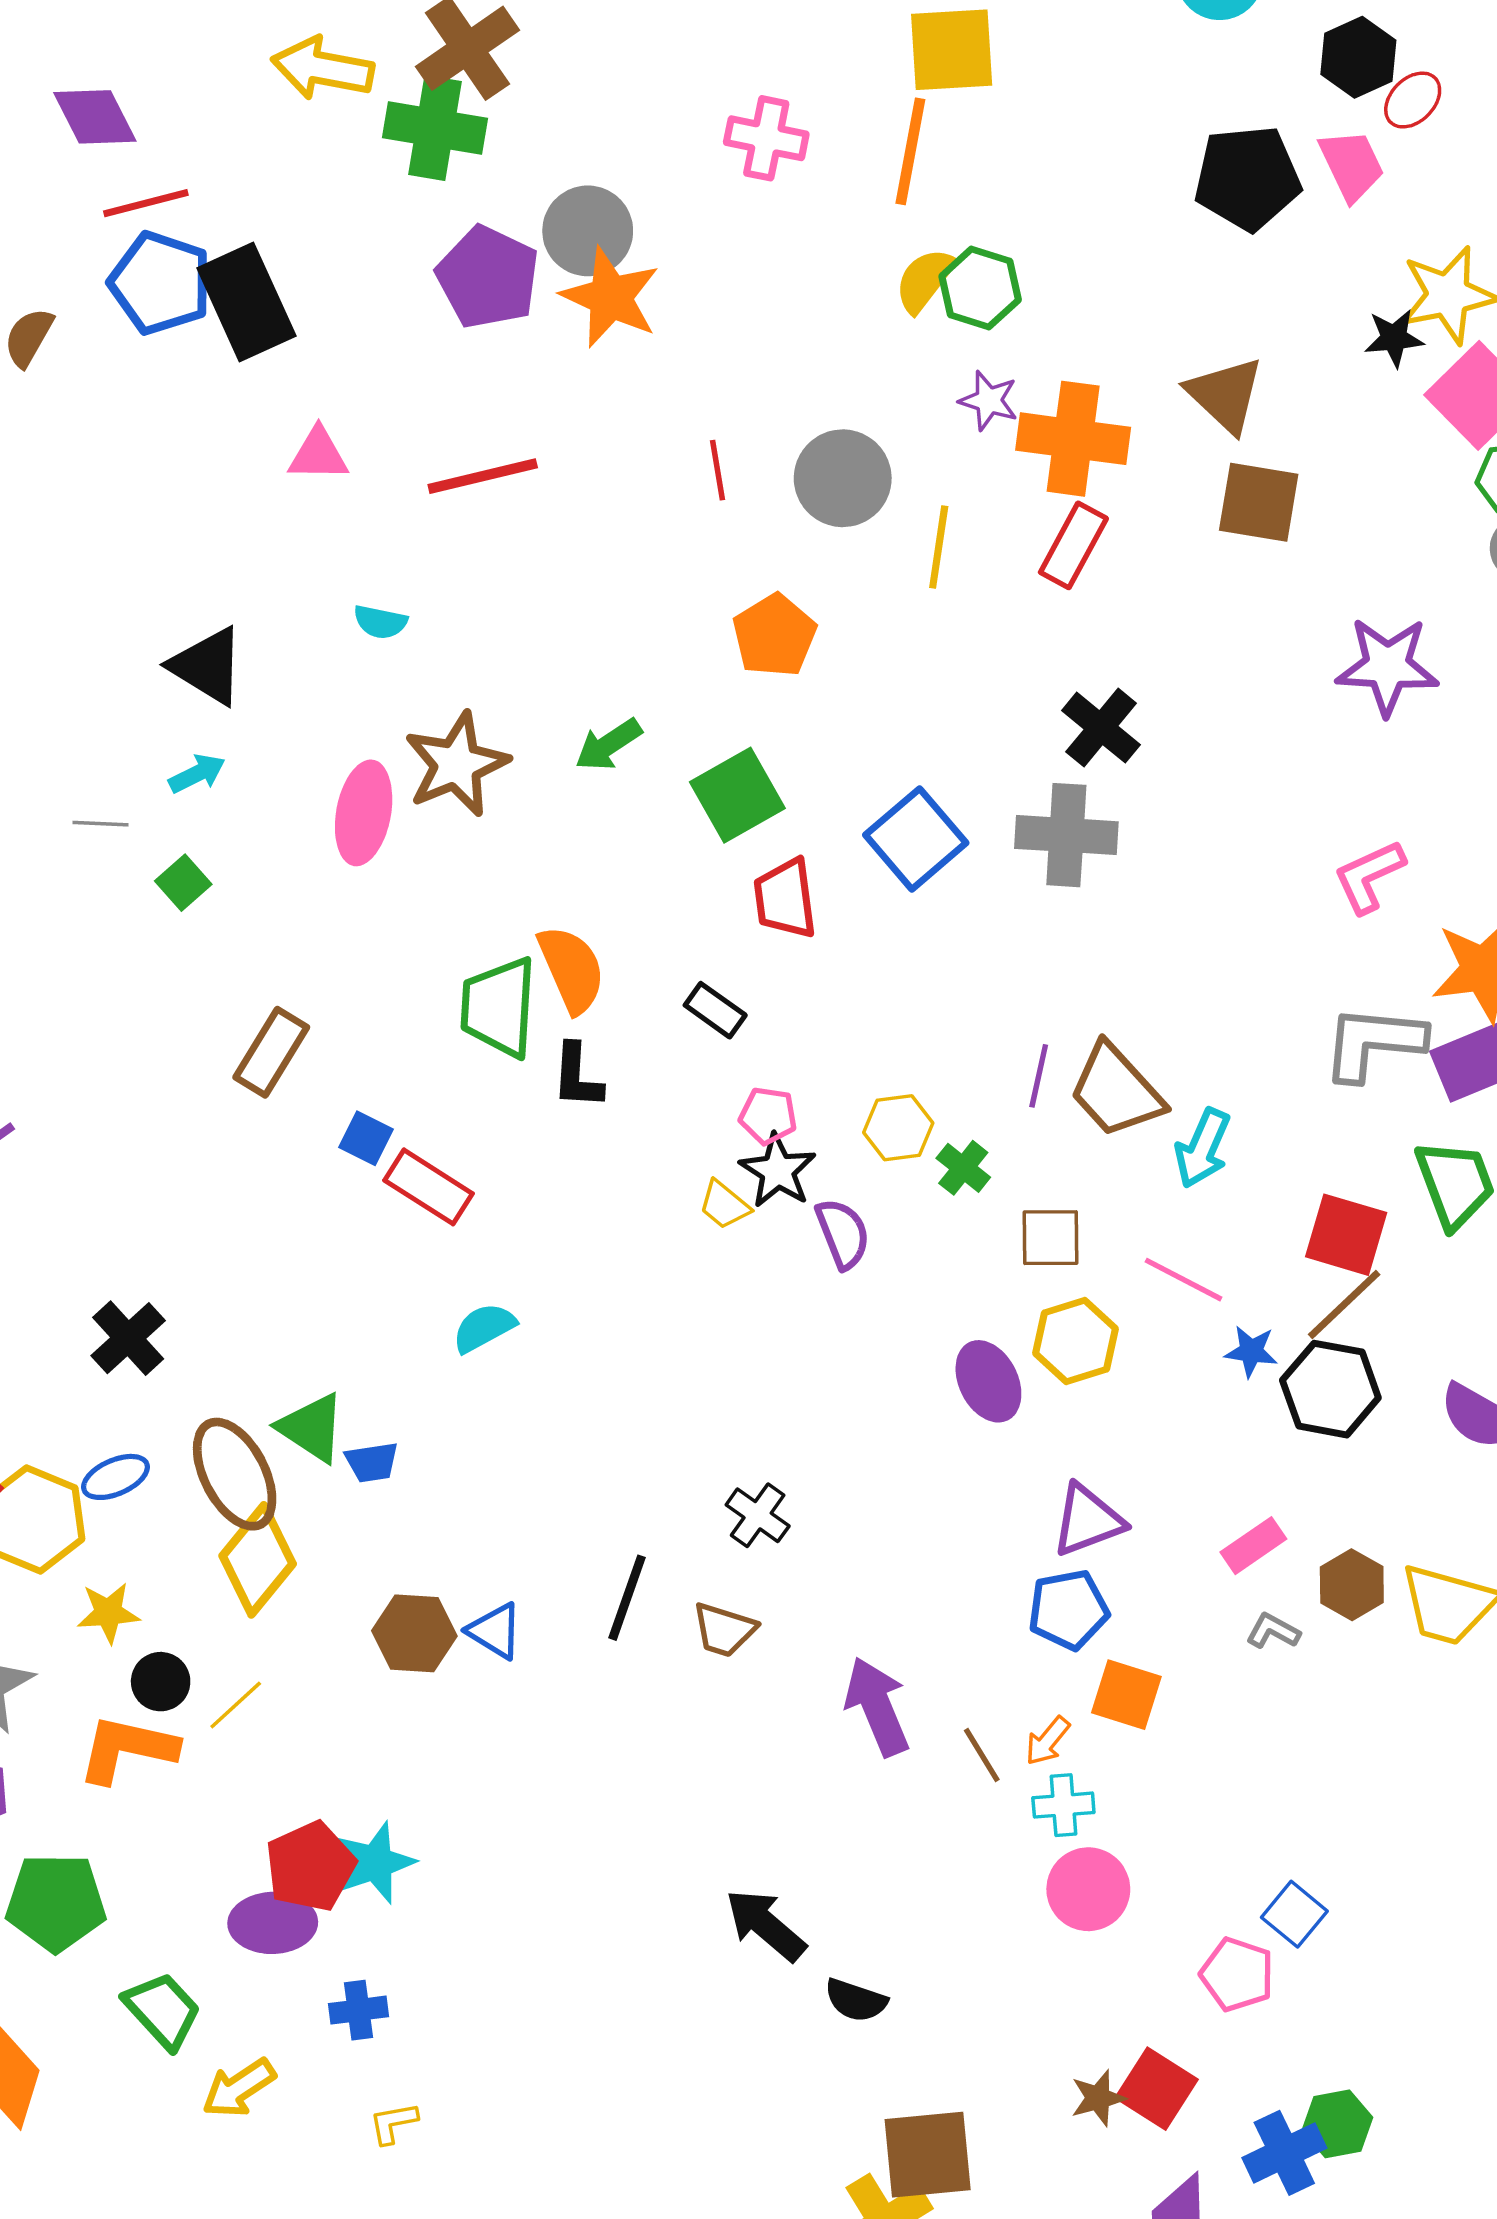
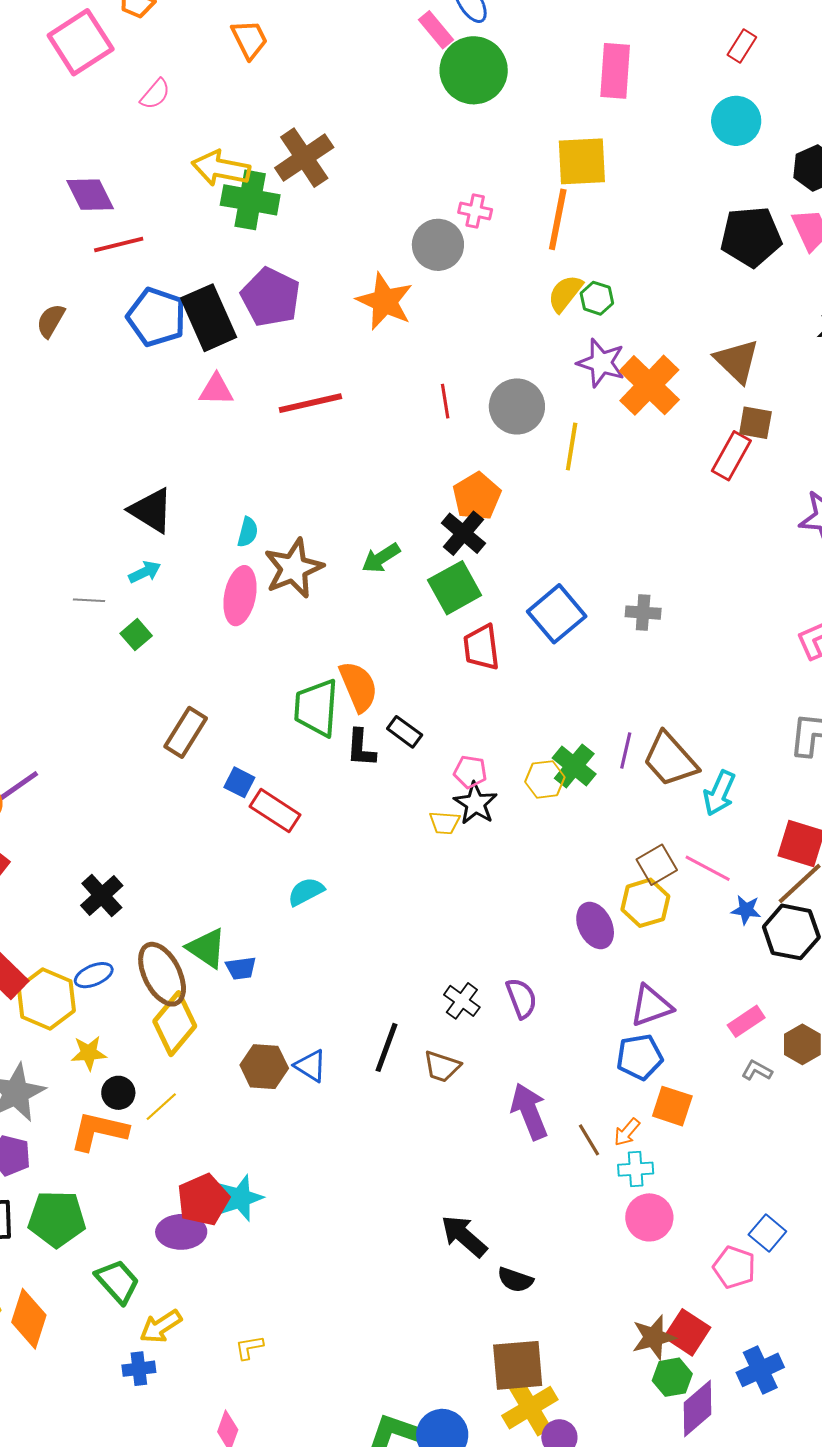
green cross: (435, 128) -> (250, 200), moved
pink cross: (766, 138) -> (475, 211), size x0.7
gray circle: (588, 231) -> (438, 245), moved
purple pentagon: (488, 277) -> (271, 297), moved
blue pentagon: (161, 283) -> (156, 317), moved
green hexagon: (980, 288) -> (597, 298), size x0.7
black rectangle: (246, 302) -> (209, 318), moved
purple star: (989, 401) -> (601, 363), size x1.4
orange cross: (1073, 439) -> (649, 385), turned 36
brown square: (1259, 502) -> (755, 423), size x0.7
red rectangle: (1073, 545) -> (731, 456), moved
cyan semicircle: (380, 622) -> (248, 532), moved, turned -88
black cross: (1101, 728) -> (463, 533), moved
gray cross: (1066, 835) -> (643, 613), size x0.6
black rectangle: (715, 1010) -> (405, 732), moved
green cross: (963, 1168) -> (574, 766), moved, size x1.4
yellow trapezoid: (724, 1205) -> (445, 823), turned -36
purple semicircle: (843, 1234) -> (521, 998), moved
brown square: (1050, 1238) -> (657, 865), moved, turned -30
blue cross: (359, 2010) -> (139, 1369), moved
brown star: (1098, 2098) -> (654, 1337), size x1.4
green hexagon: (1337, 2124) -> (672, 1377), moved
brown square: (928, 2155) -> (518, 1365), moved

